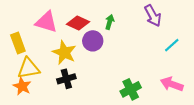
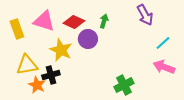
yellow rectangle: (18, 43) -> (17, 29), moved
black cross: (66, 79) -> (51, 75), moved
pink arrow: (172, 84) -> (164, 67), moved
orange star: (22, 86) -> (37, 85), moved

